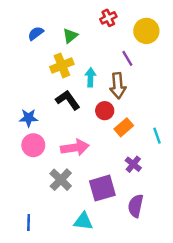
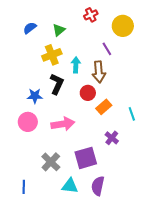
black L-shape: (68, 100) -> (57, 84), turned 60
blue star: (29, 118) -> (35, 96), moved
gray cross: (61, 180) -> (51, 162), moved
purple semicircle: (136, 206) -> (98, 186), moved

